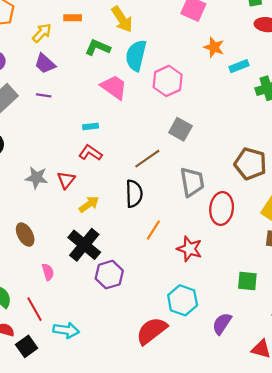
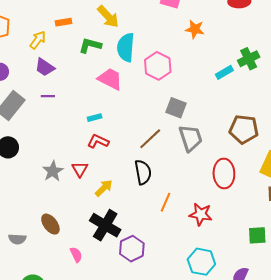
cyan rectangle: (239, 66) -> (224, 72), moved
gray star: (36, 178) -> (53, 171), turned -30
gray trapezoid: (192, 182) -> (190, 138), moved

